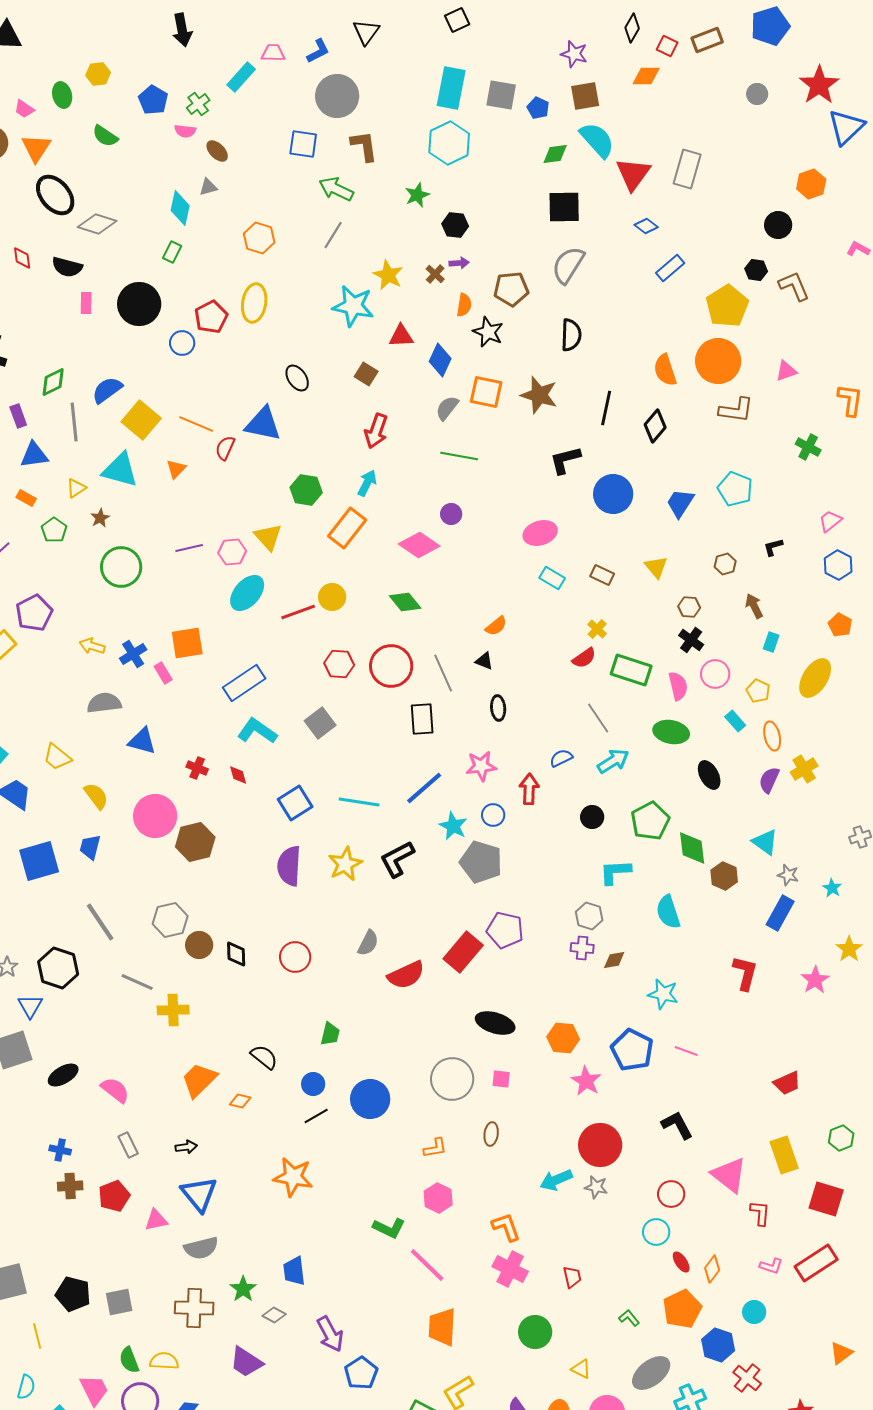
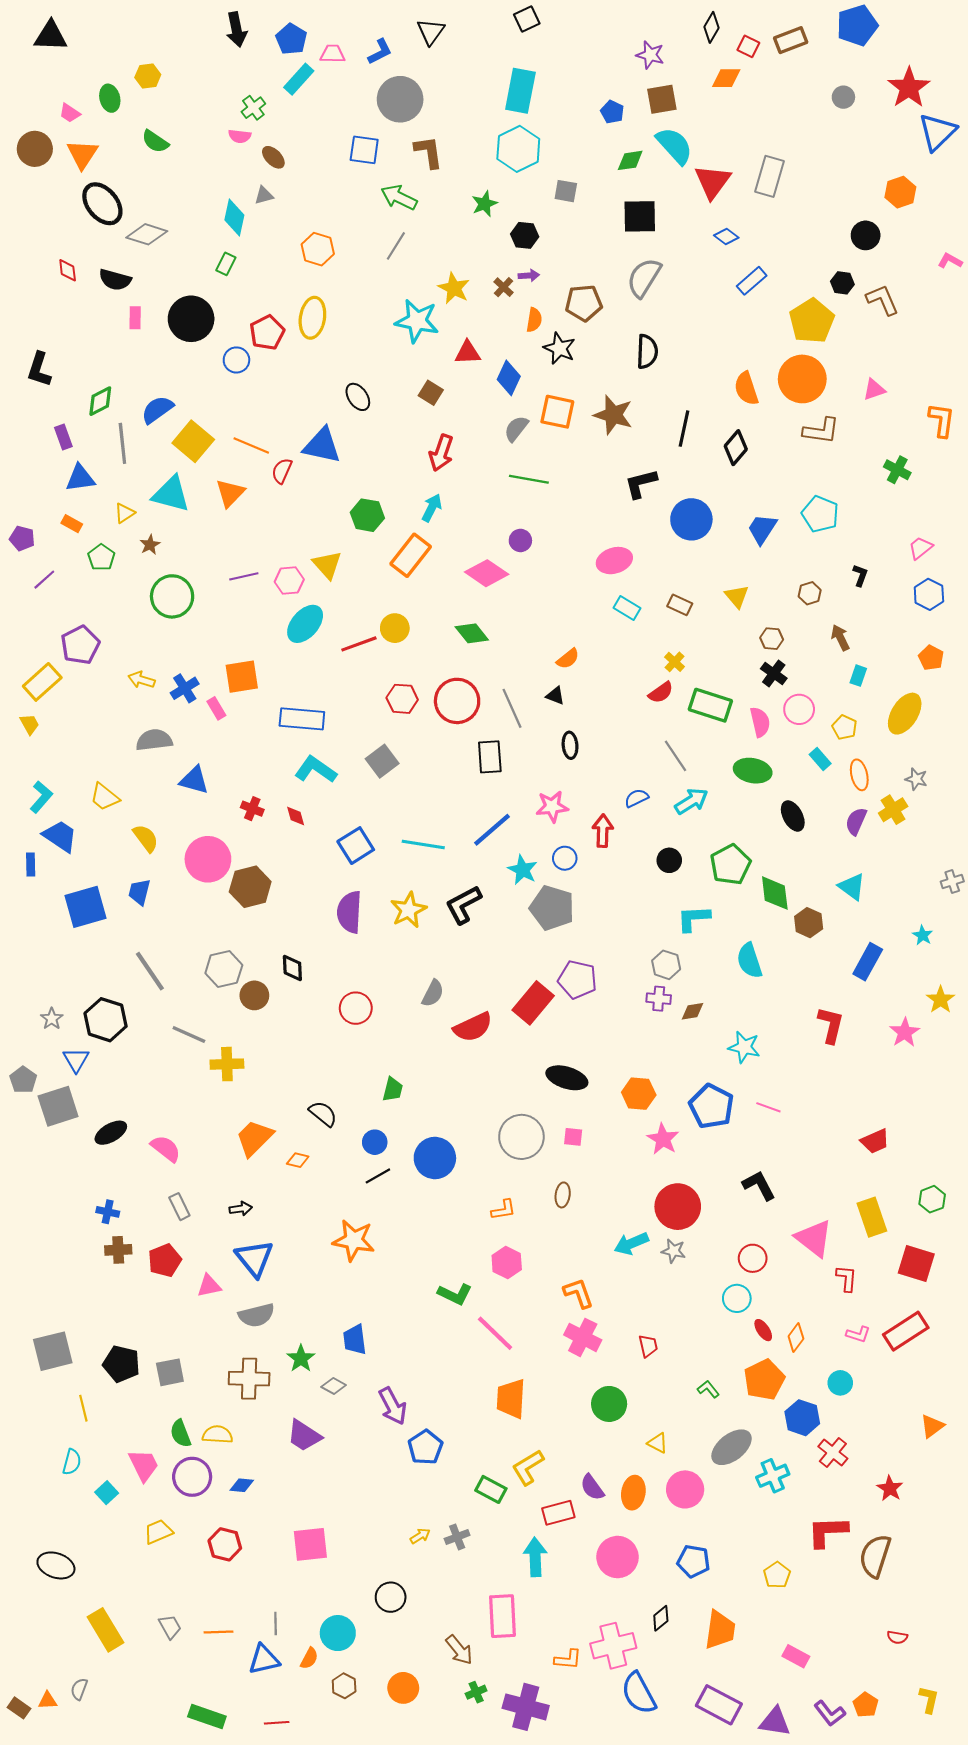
gray square: (501, 95) -> (566, 191), moved, size x0.7
blue pentagon: (153, 100) -> (291, 39), moved
orange triangle: (176, 469) -> (230, 493), size x1.4
black L-shape: (773, 547) -> (860, 575), turned 125
blue rectangle: (244, 683) -> (302, 719), turned 39
gray star: (788, 875) -> (916, 779), moved
black diamond: (236, 954) -> (292, 968), moved

